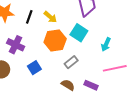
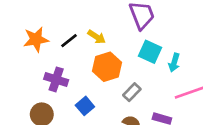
black line: (29, 17) -> (69, 41), turned 40
cyan square: (79, 33) -> (150, 52), moved

